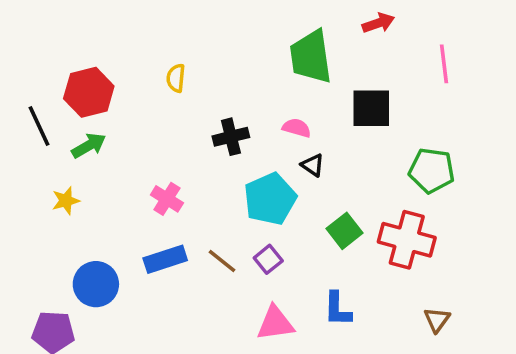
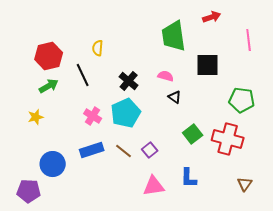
black line: (39, 126) -> (83, 75), moved
black cross: (231, 137) -> (129, 81), turned -36
cyan pentagon: (270, 199) -> (126, 113), moved

